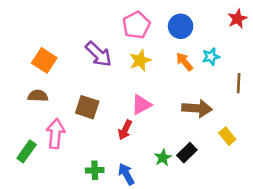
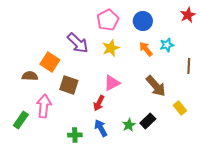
orange square: (44, 60) -> (50, 62), moved
brown arrow: (197, 108) -> (156, 86), turned 45
blue arrow: (126, 174) -> (101, 128), moved

